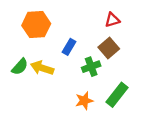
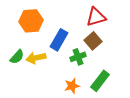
red triangle: (112, 20) -> (96, 17), size x1.5
blue rectangle: (69, 47) -> (59, 40), size x1.5
yellow arrow: (42, 68) -> (36, 58), turned -30

